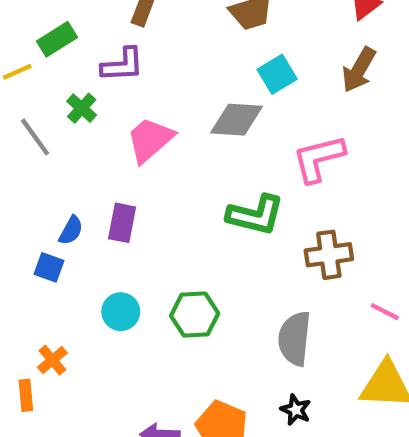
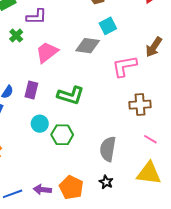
brown arrow: (359, 70) -> (154, 47), moved
green L-shape: (255, 215) -> (71, 95), moved
brown cross: (329, 255) -> (140, 105), moved
cyan circle: (121, 312) -> (40, 124), moved

